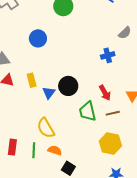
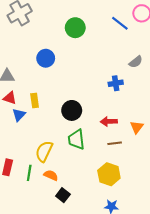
blue triangle: (49, 93) -> (19, 115), moved
red arrow: (105, 93) -> (109, 121), turned 112
green trapezoid: (88, 111) -> (76, 140), moved
yellow semicircle: (46, 128) -> (44, 151), turned 50

